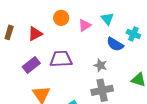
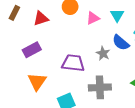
purple trapezoid: (61, 59) -> (73, 63), moved
gray star: (100, 65) -> (103, 53), moved

